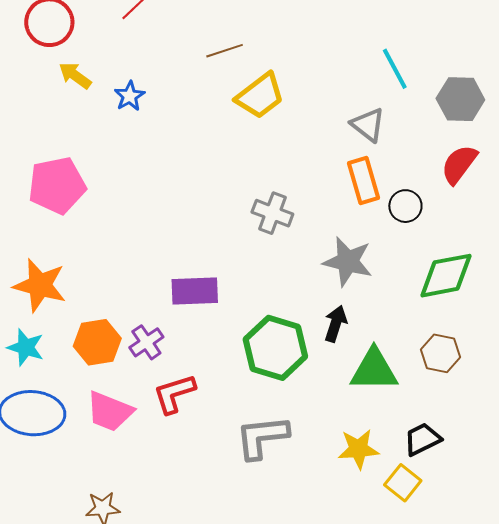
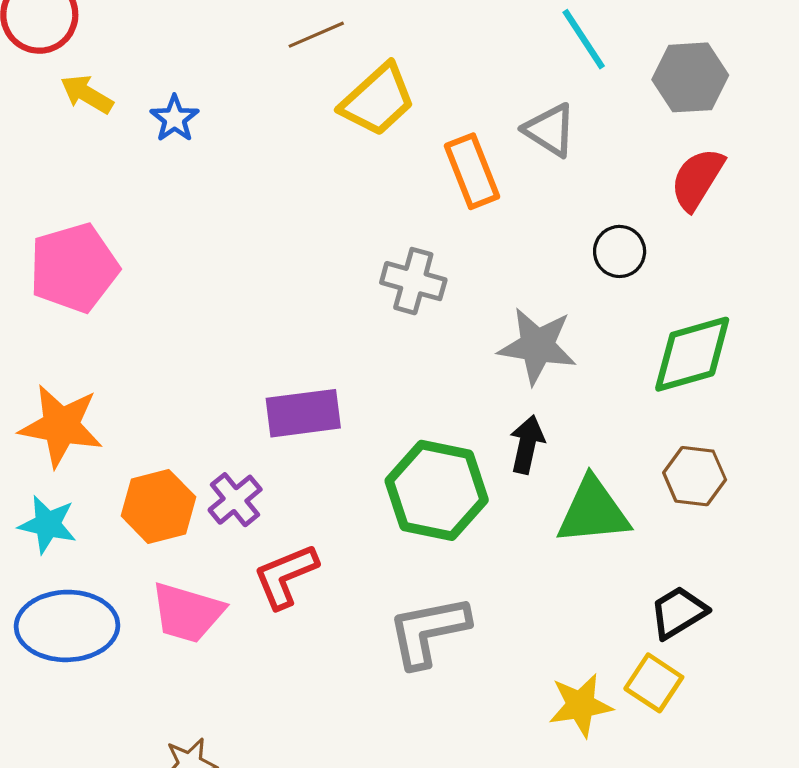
orange rectangle: (363, 181) -> (472, 171), moved
yellow star: (358, 449) -> (580, 705), moved

